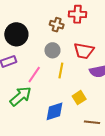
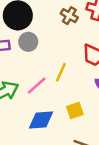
gray circle: (52, 50) -> (28, 42), moved
pink line: (34, 75) -> (37, 86), moved

